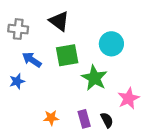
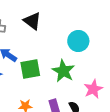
green square: (67, 55) -> (30, 69), moved

